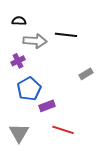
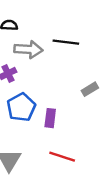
purple rectangle: (47, 106) -> (50, 118), moved, turned -63

